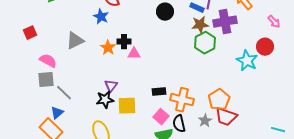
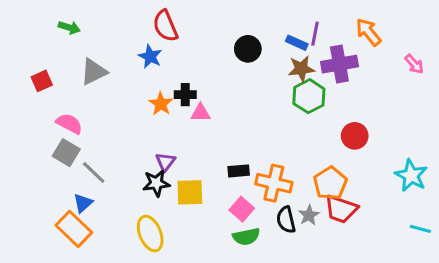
gray triangle: (75, 41) -> (94, 72), moved
red circle: (265, 47) -> (355, 136), moved
cyan star: (247, 61) -> (411, 176), moved
gray square: (46, 80) -> (66, 153), turned 36
black semicircle: (179, 124) -> (286, 220), moved

